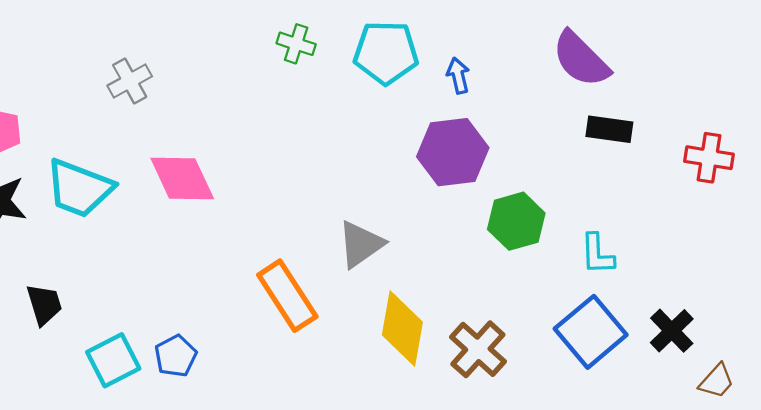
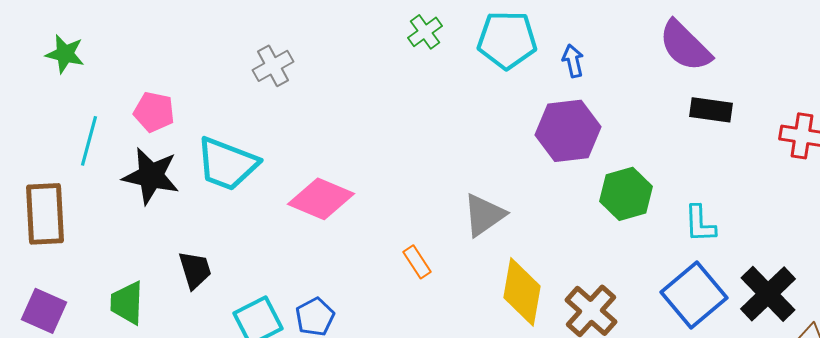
green cross: (296, 44) -> (425, 32), turned 36
pink diamond: (182, 178) -> (321, 199), moved, turned -42
orange rectangle: (287, 296) -> (417, 262), size x0.5
black cross: (672, 331) -> (768, 294), size x1.4

